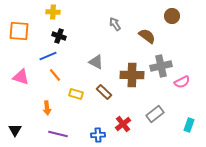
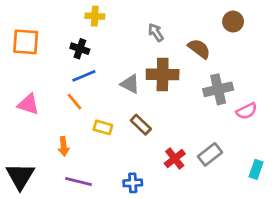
yellow cross: (53, 12) -> (95, 16), moved
blue line: (48, 56) -> (84, 76), moved
brown cross: (132, 75) -> (163, 74), moved
red cross: (123, 124) -> (175, 158), moved
black triangle: (15, 130) -> (20, 176), size x1.6

